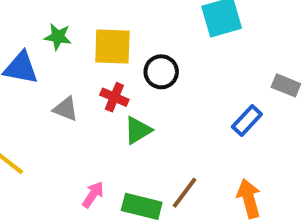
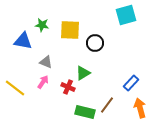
red cross: (114, 97) -> (68, 87), moved
blue rectangle: (247, 121) -> (131, 83), moved
pink arrow: (93, 195) -> (43, 82), moved

